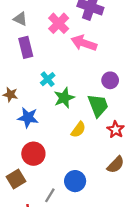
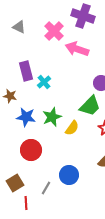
purple rectangle: (26, 47) -> (26, 71), moved
green star: (64, 98) -> (52, 117), moved
green trapezoid: (98, 105) -> (90, 106), turned 65
brown square: (16, 179) -> (15, 183), moved

